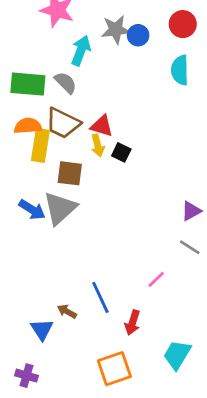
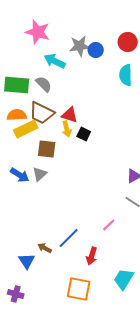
cyan arrow: (81, 51) -> (55, 61), turned -85
yellow rectangle: (40, 145) -> (26, 129), turned 55
gray triangle: (60, 208) -> (40, 174), size x0.6
blue line: (100, 297) -> (69, 238), turned 70
orange square: (114, 369) -> (79, 289), turned 30

